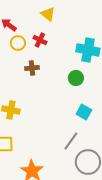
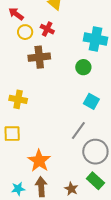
brown cross: (32, 68) -> (39, 57), size x1.5

